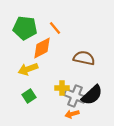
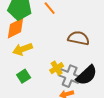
orange diamond: (42, 48) -> (16, 28), moved
yellow cross: (62, 88) -> (57, 68), turned -32

